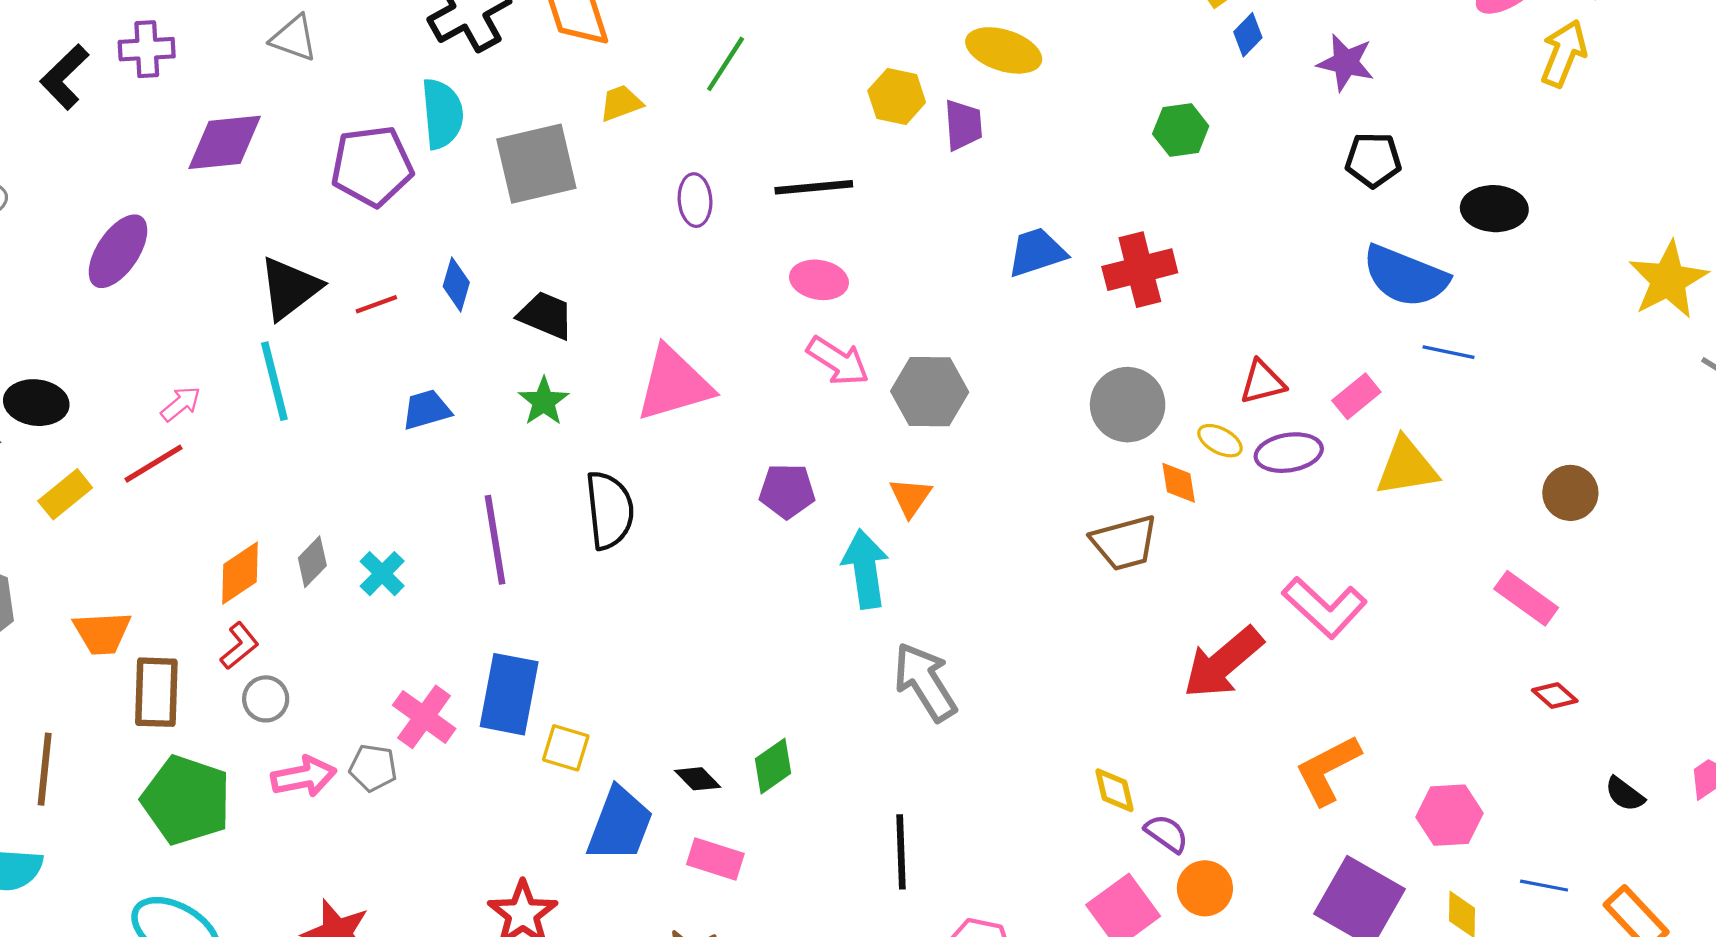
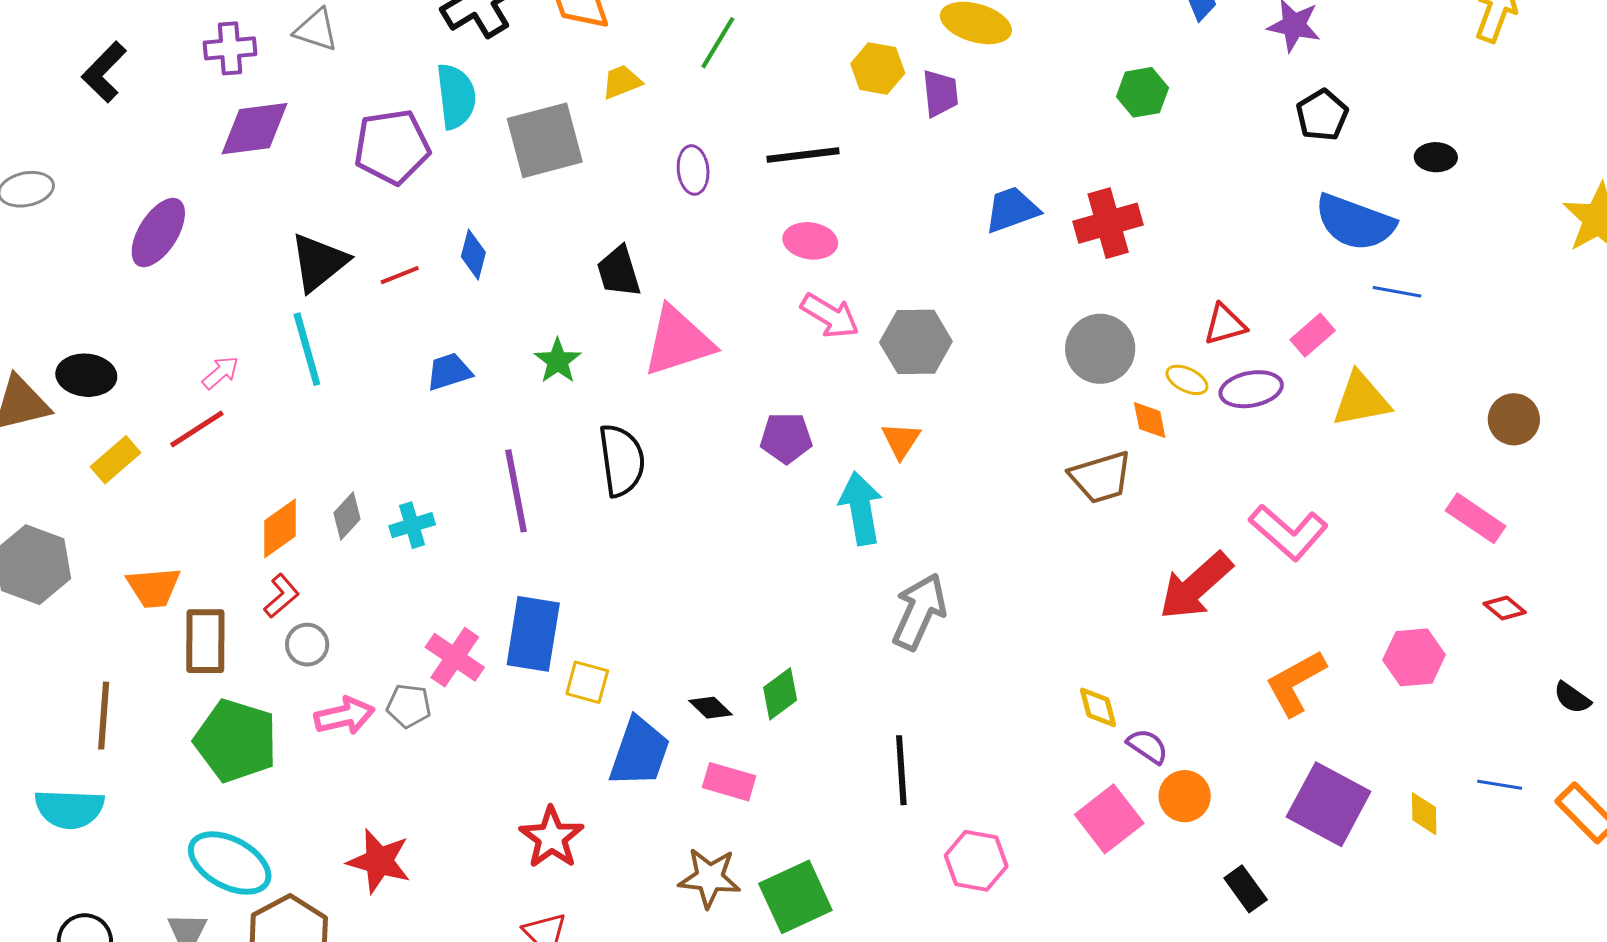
purple cross: (147, 49) -> (230, 48), moved
black pentagon: (1373, 160) -> (1322, 115), turned -30
black ellipse: (1494, 209) -> (1436, 157), size x0.7
black trapezoid: (546, 315) -> (619, 272), moved, turned -128
cyan cross: (382, 574) -> (412, 525), turned 30
gray arrow: (925, 682) -> (919, 612), turned 58
pink hexagon: (1449, 815) -> (1414, 657), moved

